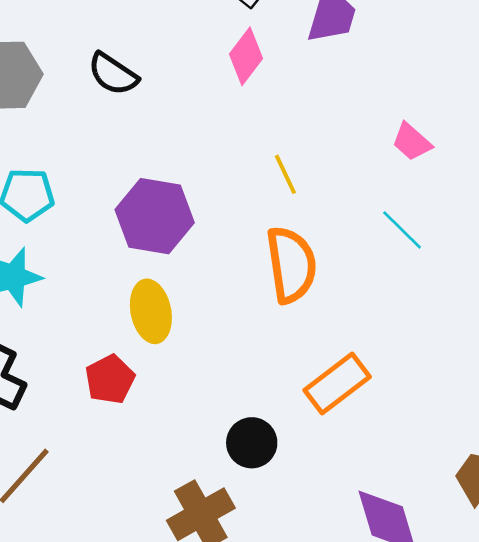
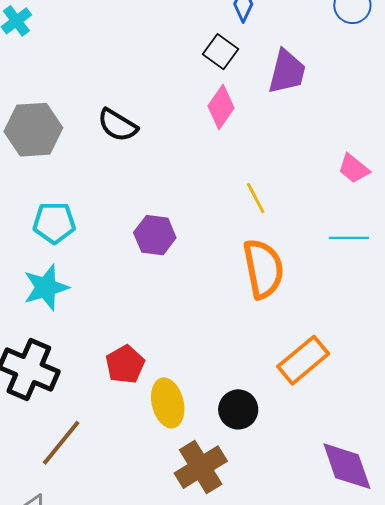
purple hexagon: (155, 216) -> (155, 235), size x0.7
cyan line: (402, 230) -> (349, 238), turned -42
yellow ellipse: (151, 311) -> (168, 403), moved

